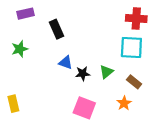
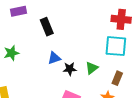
green star: (20, 49) -> (11, 53), moved
blue triangle: (66, 63) -> (54, 58), turned -40
brown rectangle: (134, 82) -> (117, 78), turned 72

